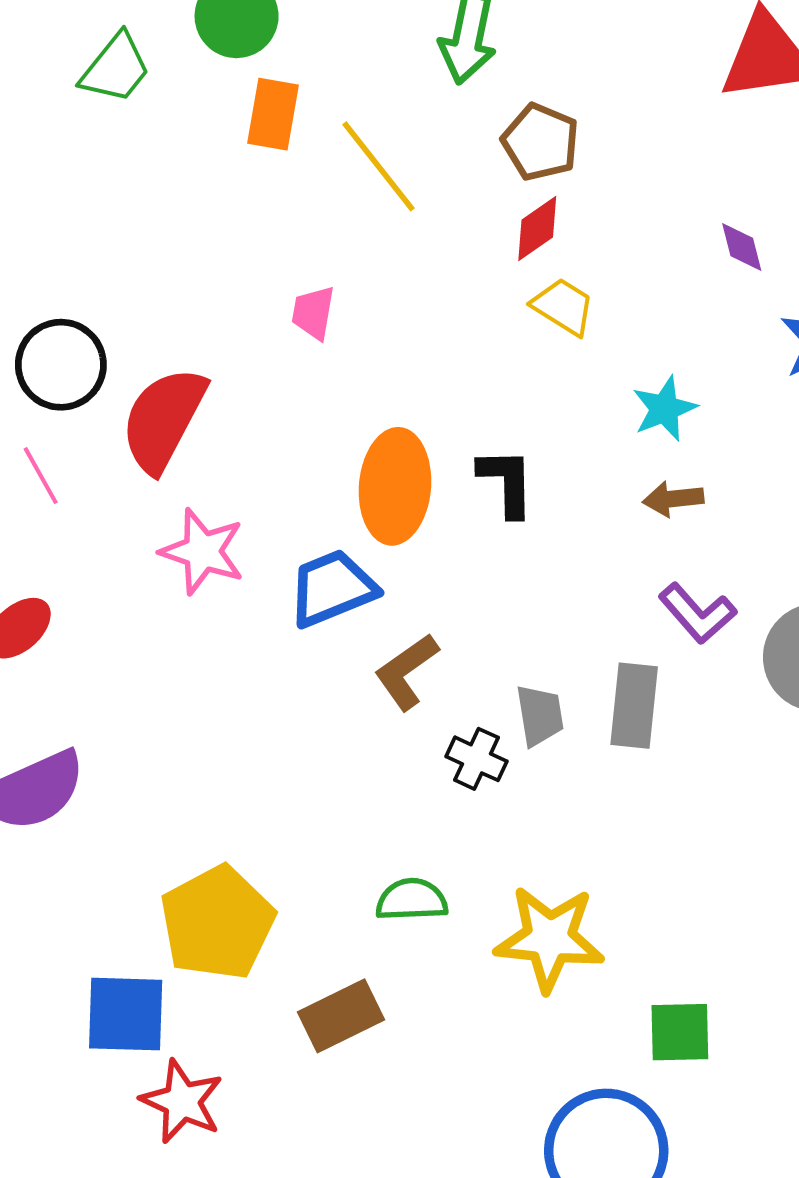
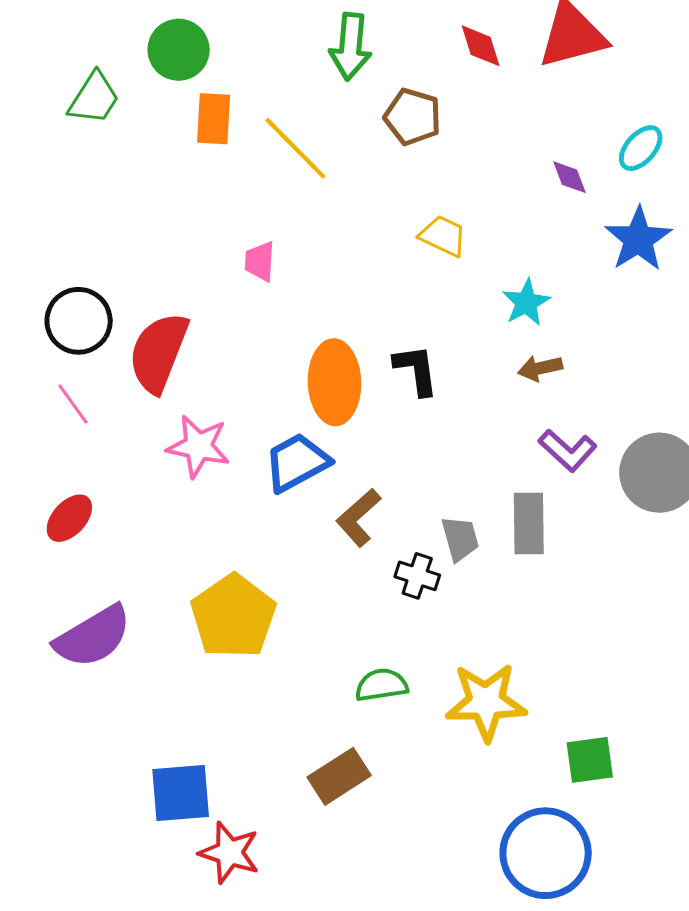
red diamond: (537, 228) -> (481, 46), moved, turned -66
yellow pentagon: (217, 923) -> (233, 616), moved

